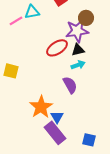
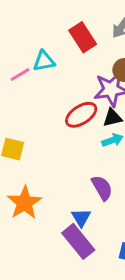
purple semicircle: (70, 85) -> (102, 188), moved
orange star: (41, 107) -> (25, 203), moved

